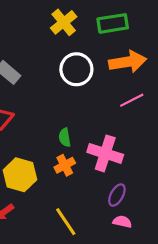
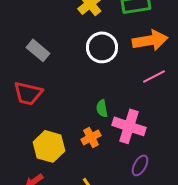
green semicircle: (65, 137) -> (102, 108), moved

